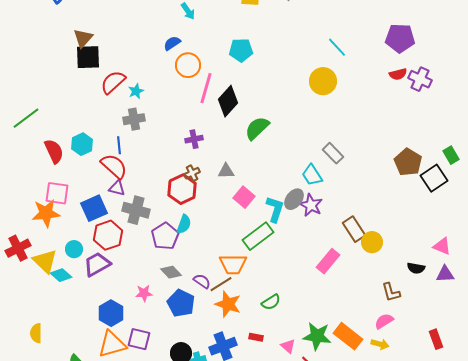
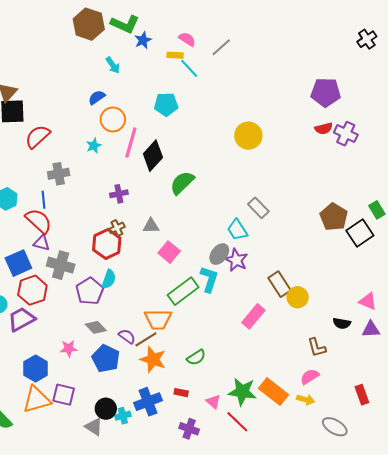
cyan line: (337, 47) -> (189, 68), moved
cyan star: (136, 91) -> (94, 146), moved
cyan L-shape: (275, 209) -> (209, 279), moved

